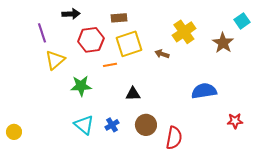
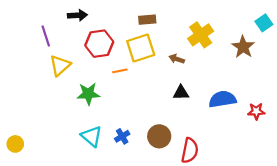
brown rectangle: (119, 18) -> (147, 20), moved
black triangle: (133, 94) -> (181, 93), moved
red star: (235, 121) -> (256, 111), moved

